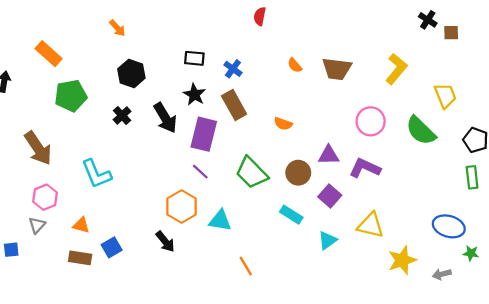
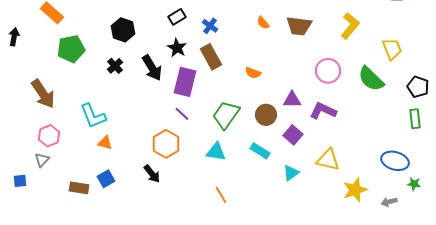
black rectangle: (194, 58) -> (177, 17), turned -36
green trapezoid: (252, 173) -> (226, 115), turned 80
cyan triangle: (220, 221) -> (216, 152), moved
orange triangle: (81, 225) -> (105, 143), moved

